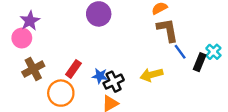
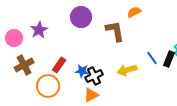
purple star: (30, 21) -> (39, 30), moved
brown L-shape: (168, 30) -> (115, 31), moved
blue line: (180, 52) -> (152, 58), moved

